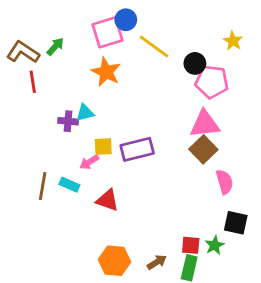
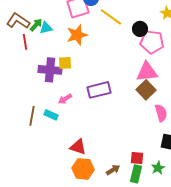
green arrow: (55, 47) -> (36, 25), moved
orange star: (106, 72) -> (77, 35), turned 30
cyan triangle: (85, 113) -> (46, 28), moved
purple cross: (68, 121) -> (50, 70), size x1.6
yellow square: (103, 147) -> (65, 63), moved
red triangle: (107, 200) -> (78, 147), moved
green star: (215, 245) -> (158, 168), moved

